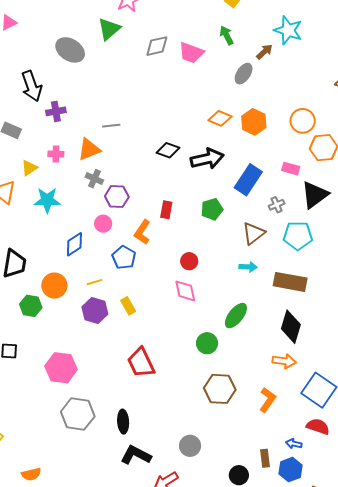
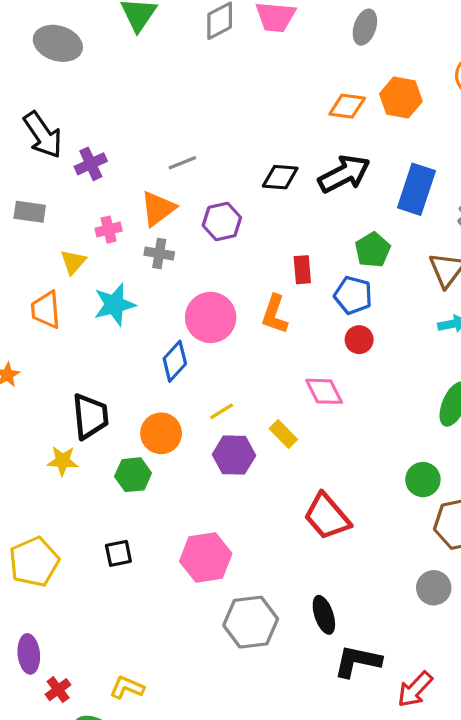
gray ellipse: (70, 50) -> (58, 43), moved
gray cross: (94, 179) -> (159, 253), moved
purple hexagon: (117, 197) -> (222, 221), moved
pink circle: (103, 224) -> (211, 317), size x1.8
blue pentagon: (124, 257) -> (353, 295), moved
pink diamond: (185, 291) -> (324, 391), moved
green circle: (207, 343) -> (423, 480), moved
gray circle: (190, 446) -> (434, 588), moved

